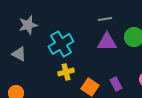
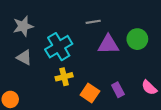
gray line: (105, 19) -> (93, 22), moved
gray triangle: (19, 54) -> (24, 57), moved

